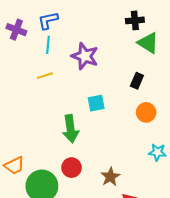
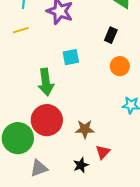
red circle: (72, 168) -> (47, 120), size x1.6
brown star: (110, 177) -> (85, 129), turned 30

